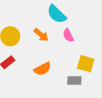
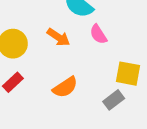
gray rectangle: (74, 80) -> (114, 100), turned -32

